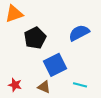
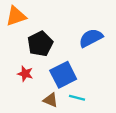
red star: (15, 85) -> (25, 74), moved
cyan line: (80, 85) -> (77, 98), moved

